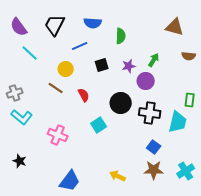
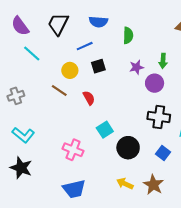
green arrow: (154, 60) -> (163, 61), turned 152
black square: (102, 65) -> (98, 66), moved
black circle: (121, 103) -> (128, 148), moved
cyan L-shape: (22, 117) -> (23, 135), moved
pink cross: (58, 135) -> (73, 150), moved
black star: (20, 161) -> (21, 168), size x1.5
brown star: (154, 170) -> (153, 185), moved, turned 30
blue trapezoid: (70, 181) -> (74, 189), turned 40

